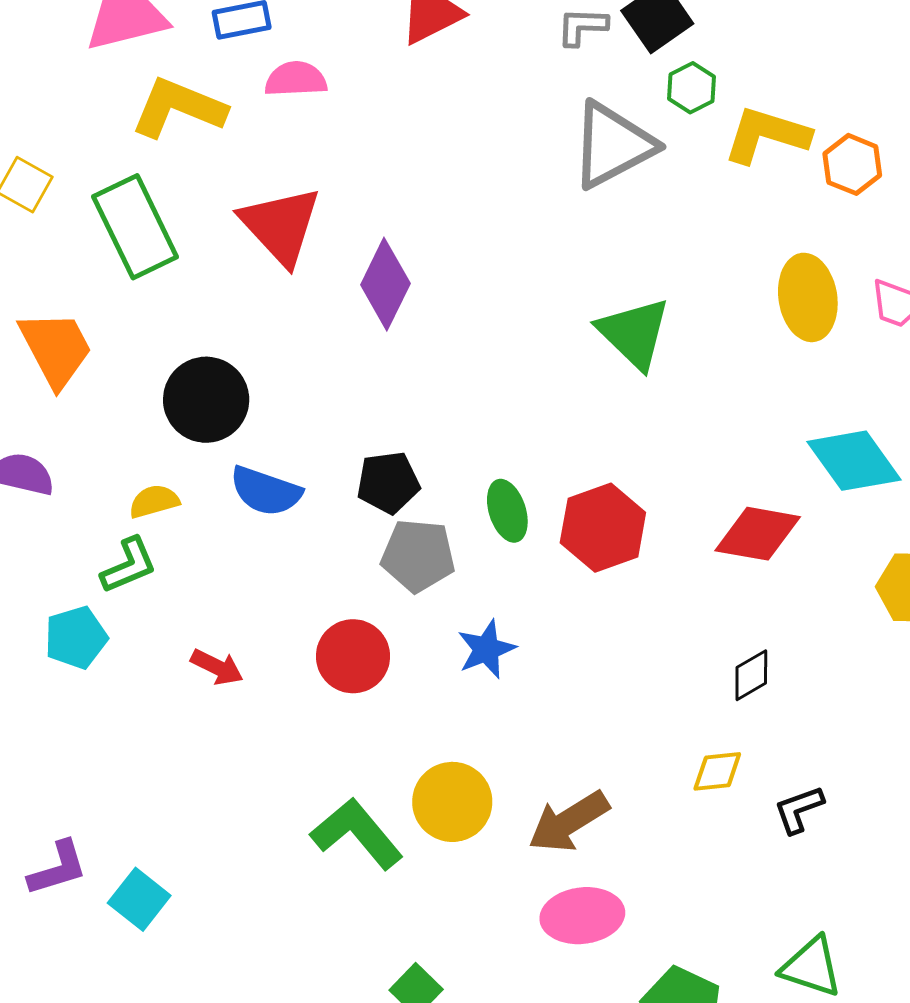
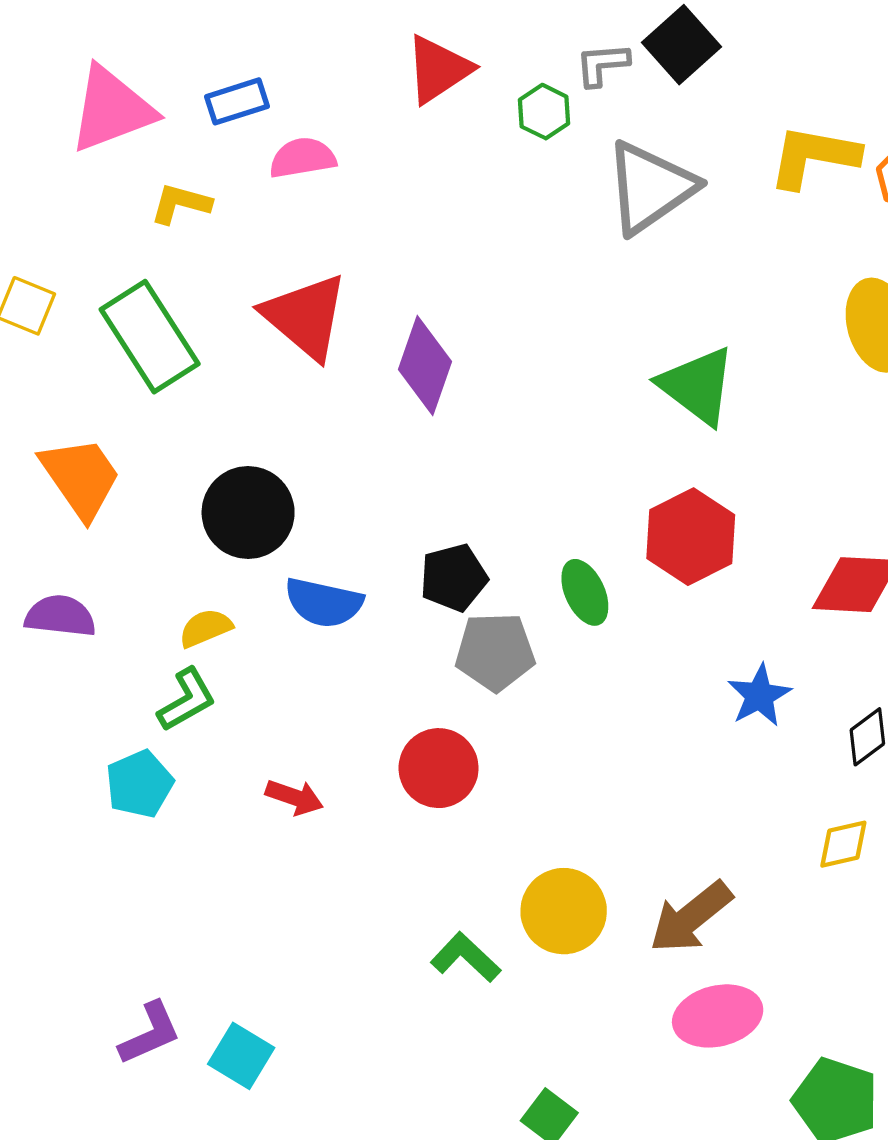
green hexagon: (692, 88) -> (544, 112), moved
yellow L-shape: (178, 108) -> (181, 204), size x0.6
red hexagon: (603, 528) -> (691, 537), moved
blue star: (486, 649) -> (759, 696), moved
green L-shape: (357, 834) -> (466, 957), size x0.7

